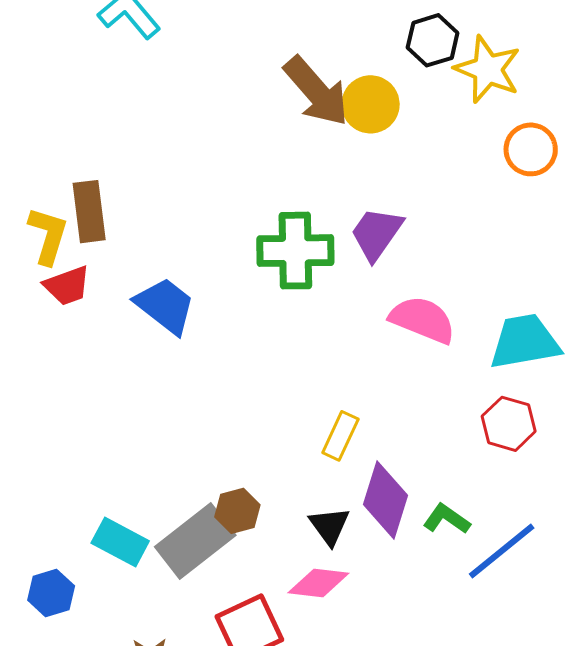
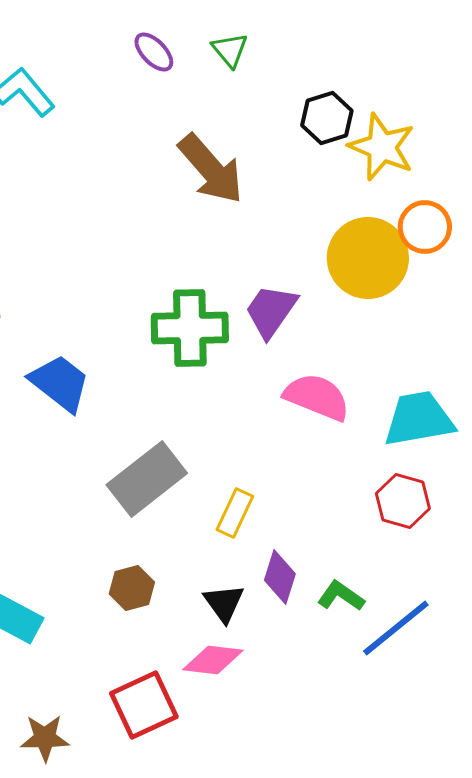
yellow circle: (370, 104) -> (368, 258), moved, size x1.4
purple diamond: (386, 500) -> (280, 577), size x0.7
gray rectangle: (195, 541) -> (147, 479), moved

